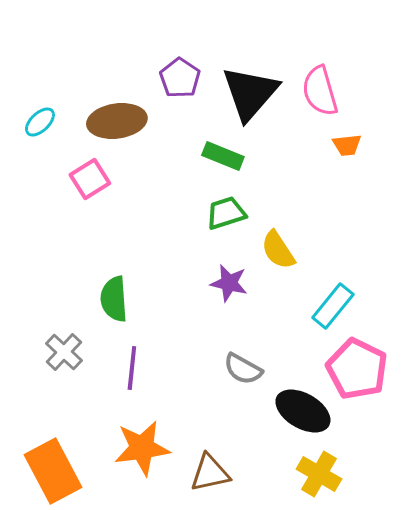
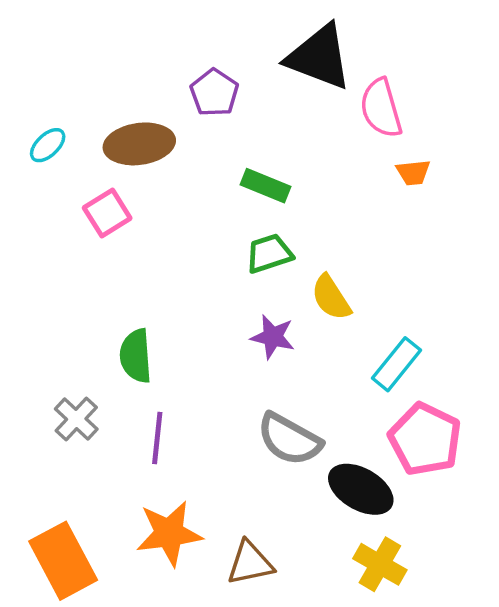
black triangle: (250, 93) -> (319, 57), moved, turned -50
gray semicircle: (243, 369) -> (289, 439), size x1.4

